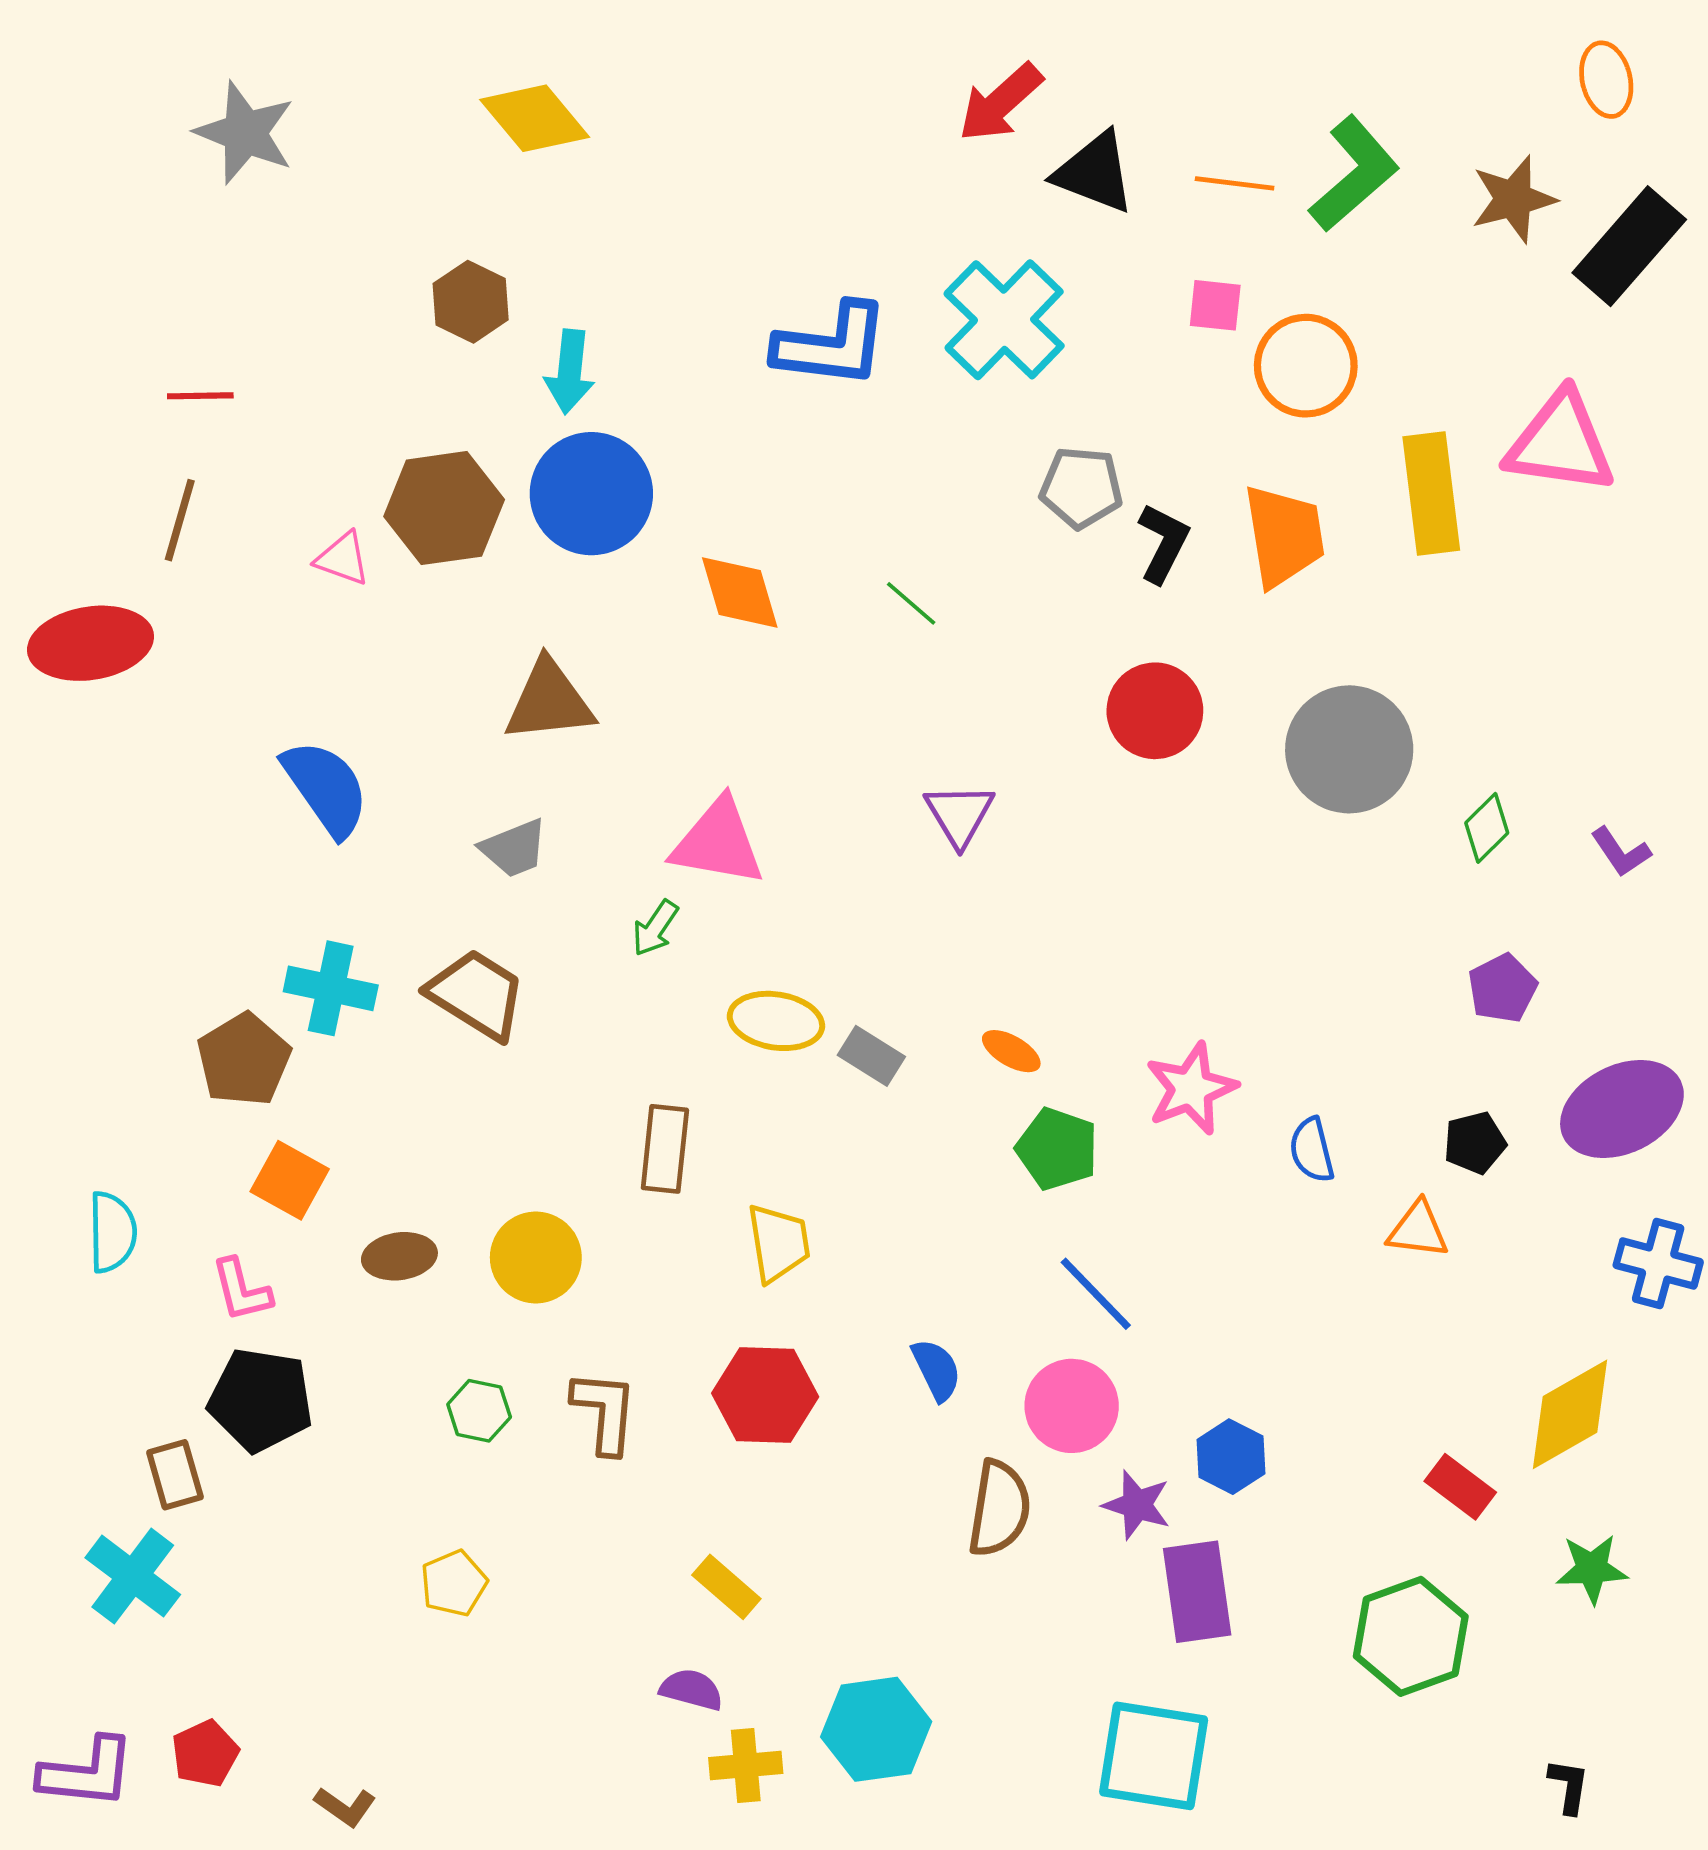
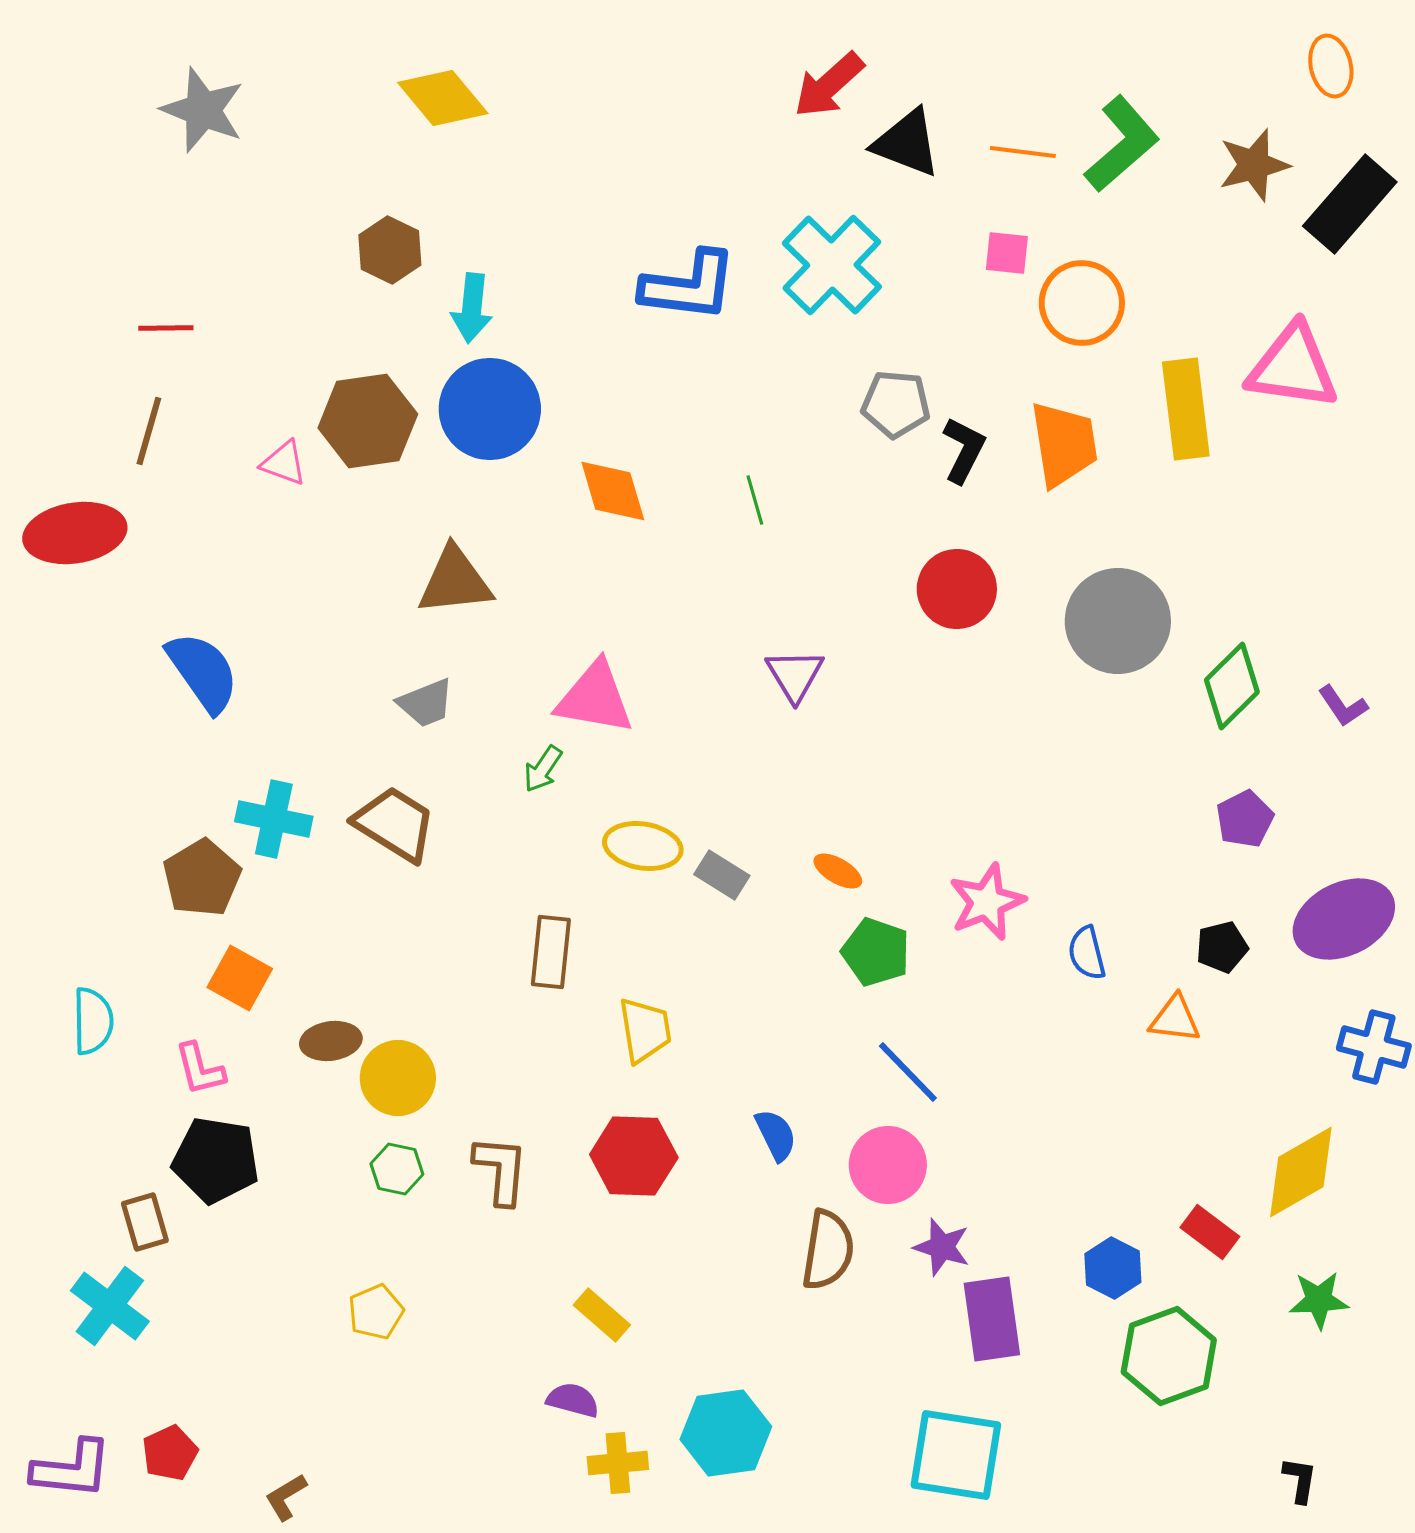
green line: (911, 603) -> (755, 500), turned 33
blue semicircle: (326, 788) -> (203, 672), moved
green diamond: (1487, 828) -> (1232, 686), size x1.5
yellow circle: (536, 1257) -> (398, 1078), moved
blue hexagon: (1231, 1457) -> (1113, 1268), moved
brown L-shape: (345, 1807) -> (286, 1497), turned 114

